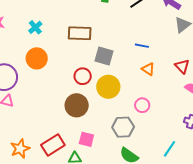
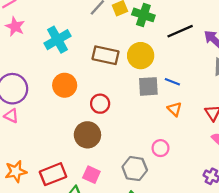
cyan cross: (35, 27) -> (57, 40), size x1.6
gray square: (104, 56) -> (148, 86), moved, turned -30
orange circle: (37, 58) -> (65, 85), moved
yellow circle: (108, 87) -> (141, 56), moved

